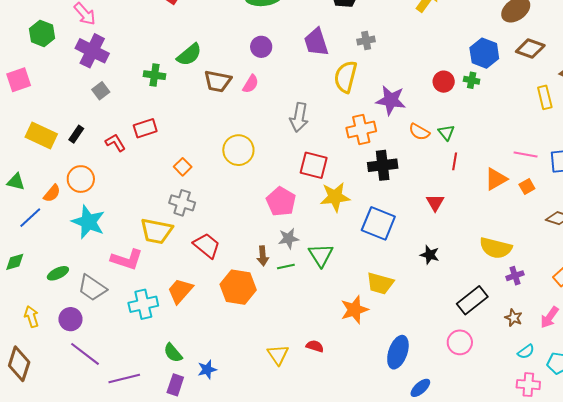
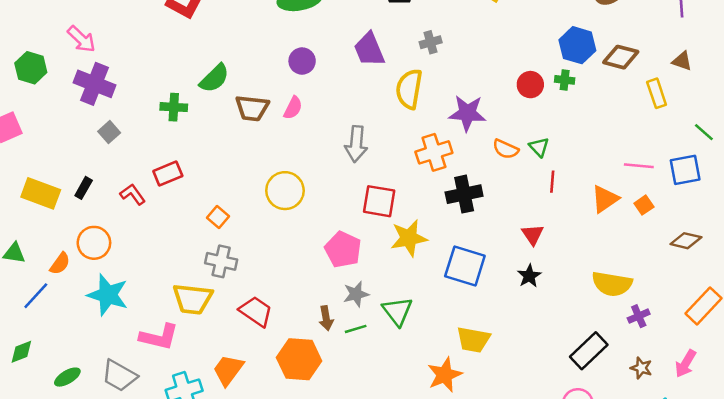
brown diamond: (530, 49) -> (621, 57), moved
black star: (430, 255) -> (529, 276), moved, turned 30
green ellipse: (58, 273) -> (67, 377), moved

